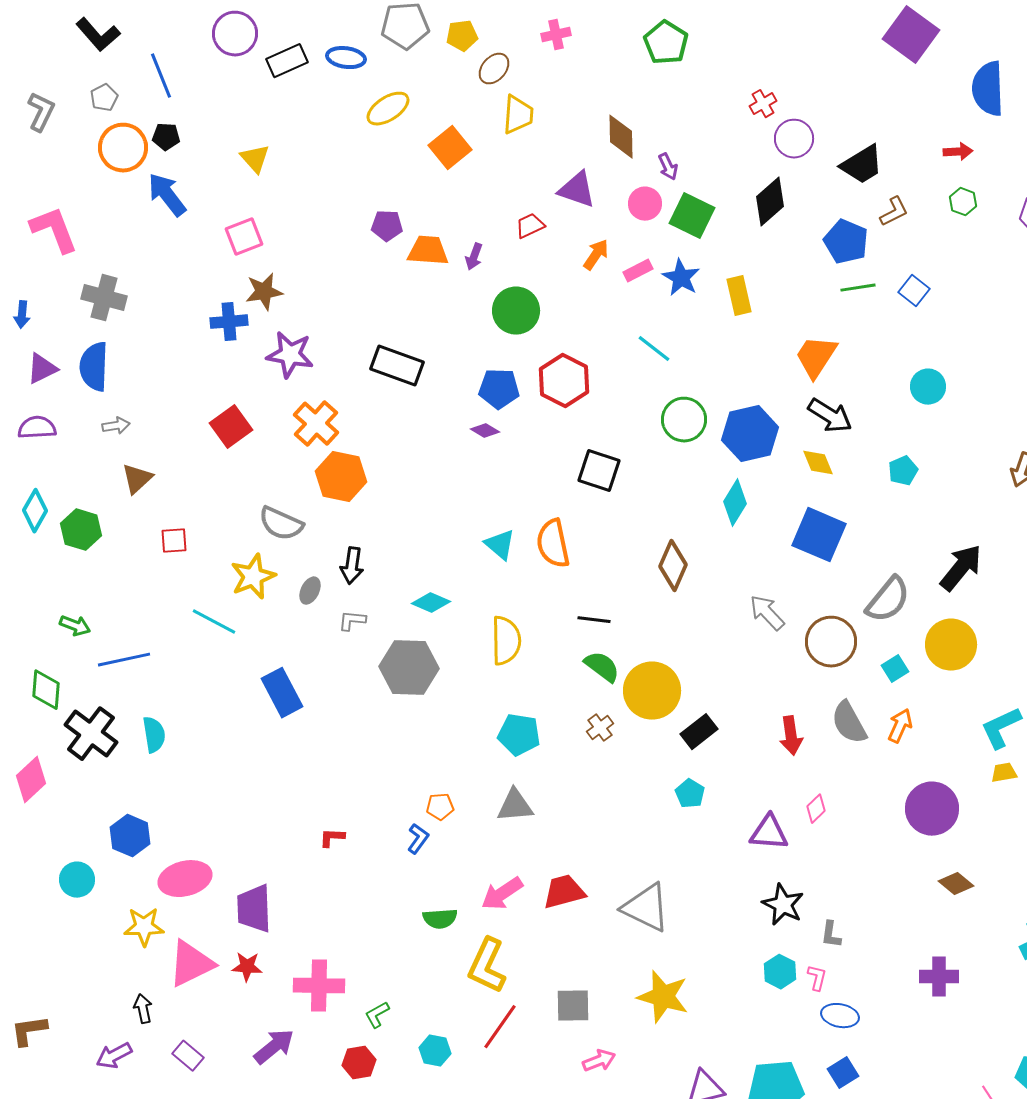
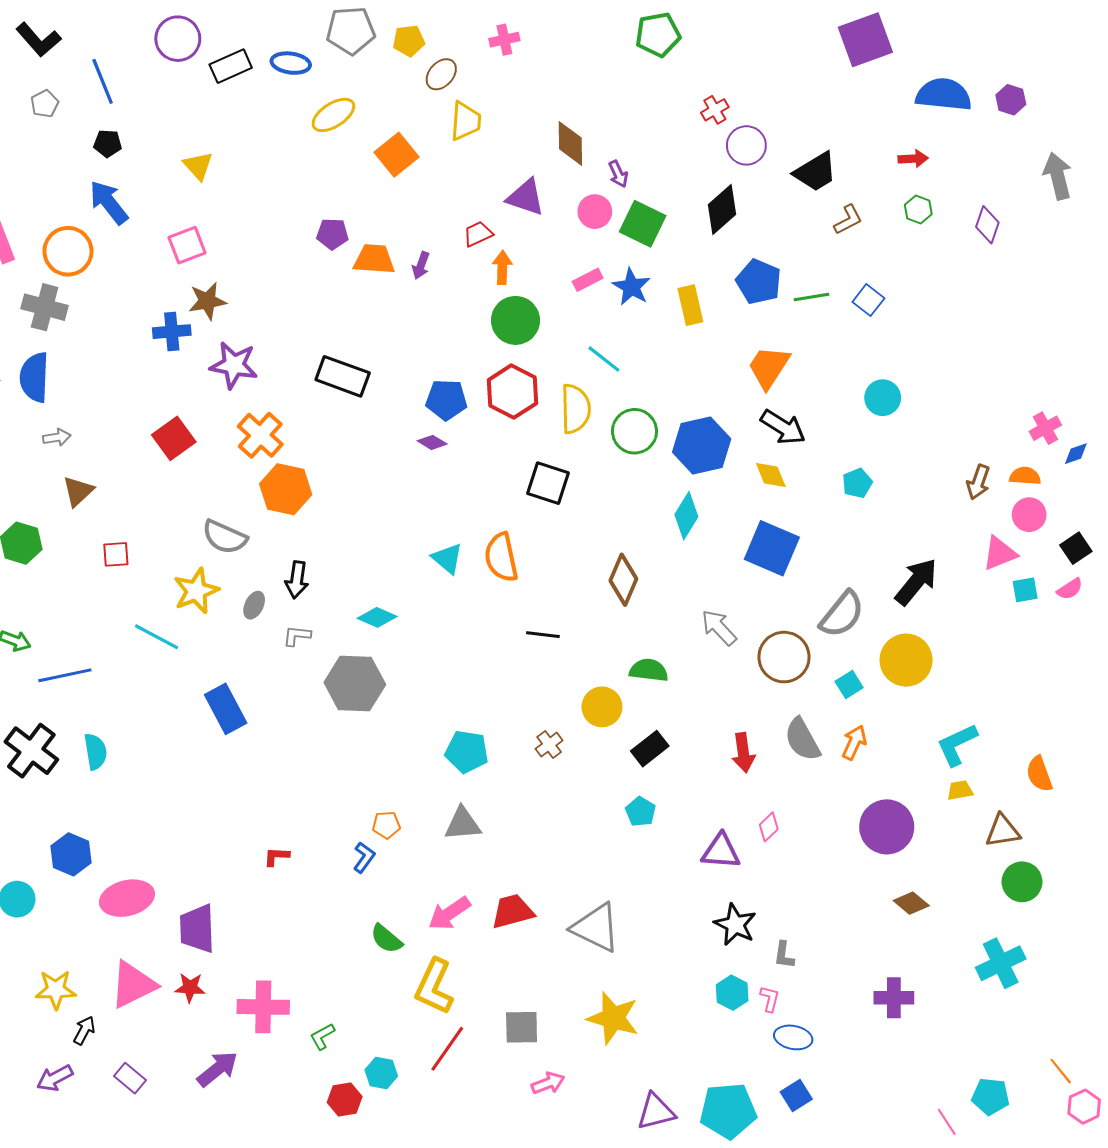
purple square: (911, 35) -> (865, 40), turned 34
green pentagon: (666, 43) -> (658, 35), moved, turned 30
blue semicircle: (988, 89) -> (944, 95), turned 98
orange circle: (123, 148) -> (68, 251), moved
blue pentagon: (846, 242) -> (759, 282), moved
orange arrow: (596, 255) -> (502, 267), moved, turned -32
green circle: (516, 311) -> (515, 320), moved
yellow semicircle: (506, 641) -> (576, 409), moved
green semicircle: (602, 667) -> (649, 670), moved, turned -30
yellow circle: (652, 691) -> (602, 707), size x0.7
green semicircle: (440, 919) -> (386, 939), turned 44
yellow star: (144, 927) -> (56, 990), moved
black arrow: (143, 1009) -> (84, 1030), turned 40
red hexagon: (359, 1063) -> (345, 1099), moved

